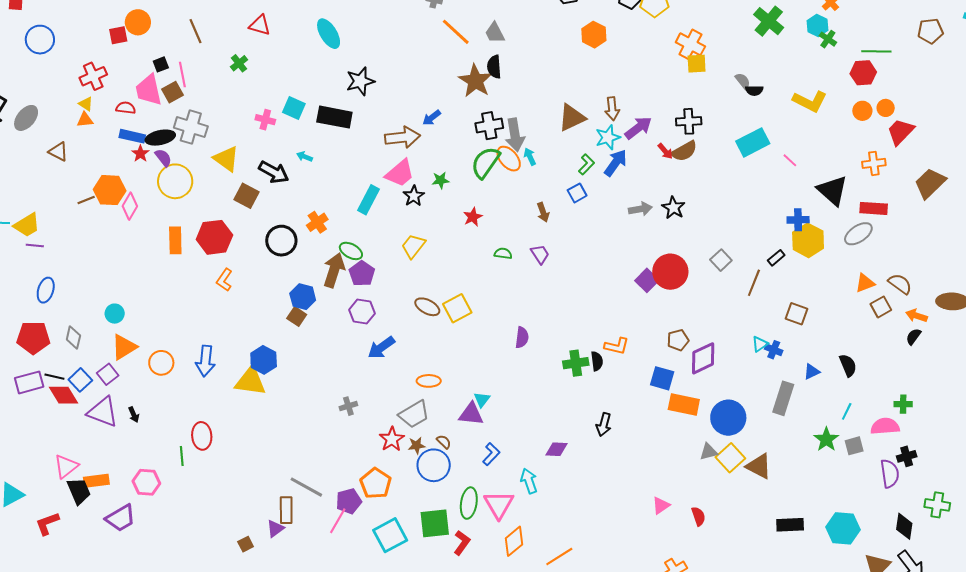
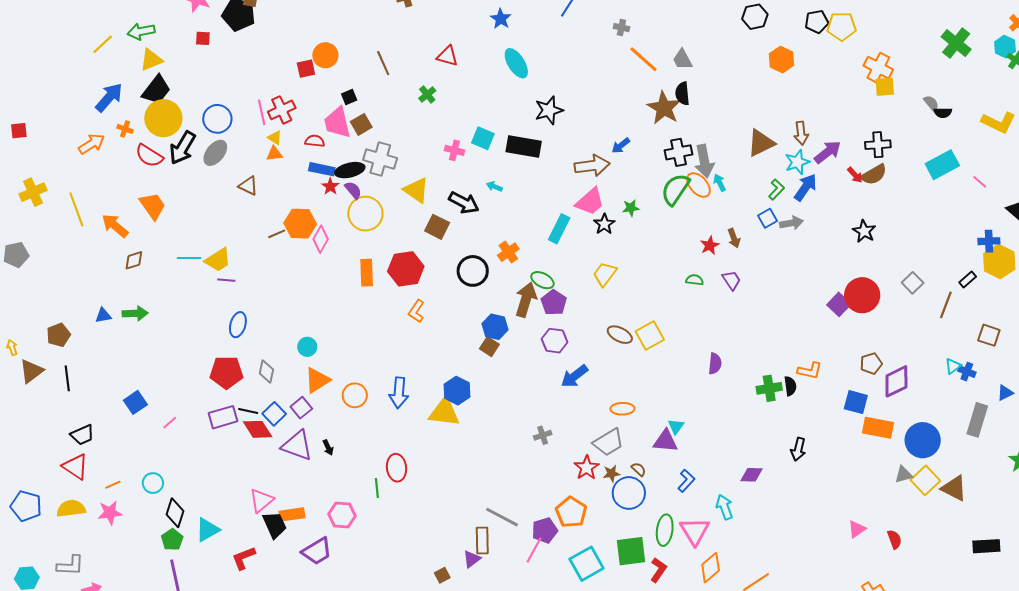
blue circle: (40, 40) -> (217, 119), moved
pink line: (182, 75) -> (262, 112), moved
gray arrow: (640, 209) -> (791, 223), moved
red star: (473, 217) -> (710, 245), moved

